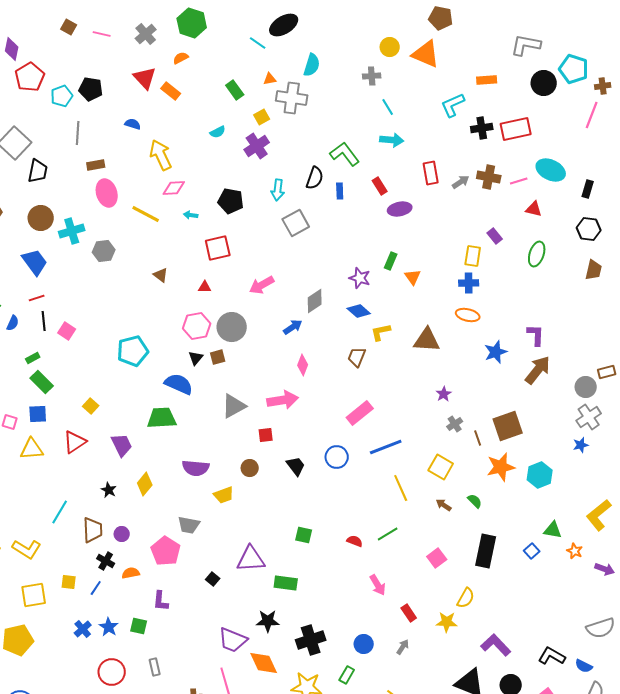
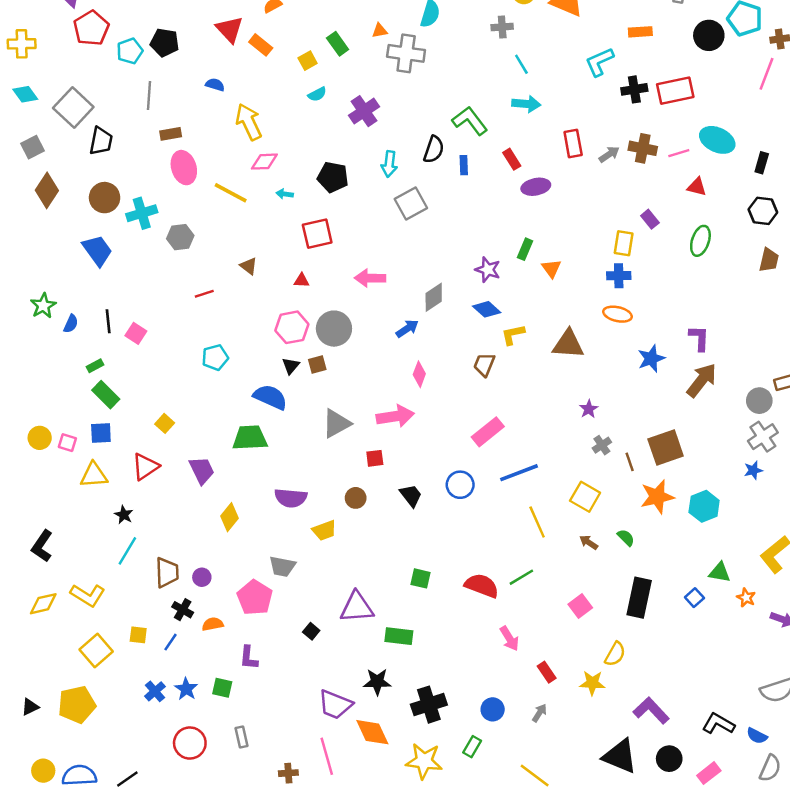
yellow square: (262, 117) -> (308, 61), moved
pink arrow: (262, 285) -> (370, 278), turned 30
red line: (37, 298) -> (204, 294), moved
cyan pentagon: (133, 351) -> (215, 357), size x0.7
black star: (109, 490) -> (124, 515), moved
red semicircle: (355, 541) -> (482, 586), size x1.8
yellow square: (34, 595) -> (96, 651), turned -32

